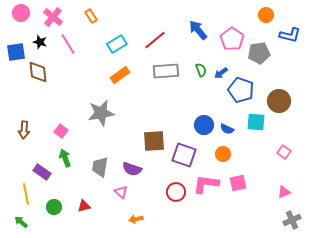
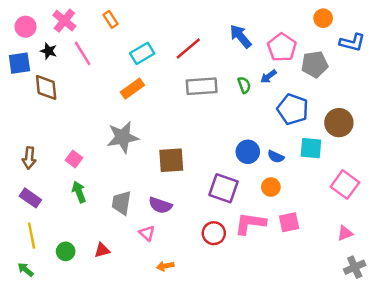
pink circle: (21, 13) -> (26, 27), moved
blue arrow: (221, 73) -> (268, 76), moved
orange rectangle: (120, 75) -> (132, 89), moved
brown square: (154, 141) -> (171, 160), moved
pink square: (284, 152) -> (345, 185), size x1.6
purple rectangle: (42, 172) -> (30, 198), moved

